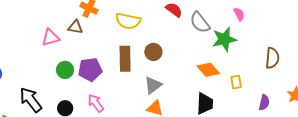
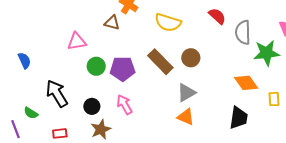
gray semicircle: (200, 22) -> (243, 32), turned 30
pink triangle: (51, 38) -> (77, 41), moved
brown rectangle: (125, 59) -> (160, 62), turned -50

